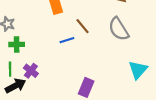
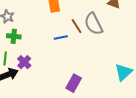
gray semicircle: (119, 29) -> (94, 24), moved

